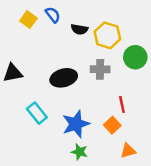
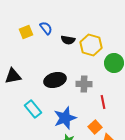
yellow square: (28, 20) -> (26, 32), turned 32
gray cross: (100, 69) -> (84, 84), moved
orange square: (112, 125) -> (95, 127), moved

